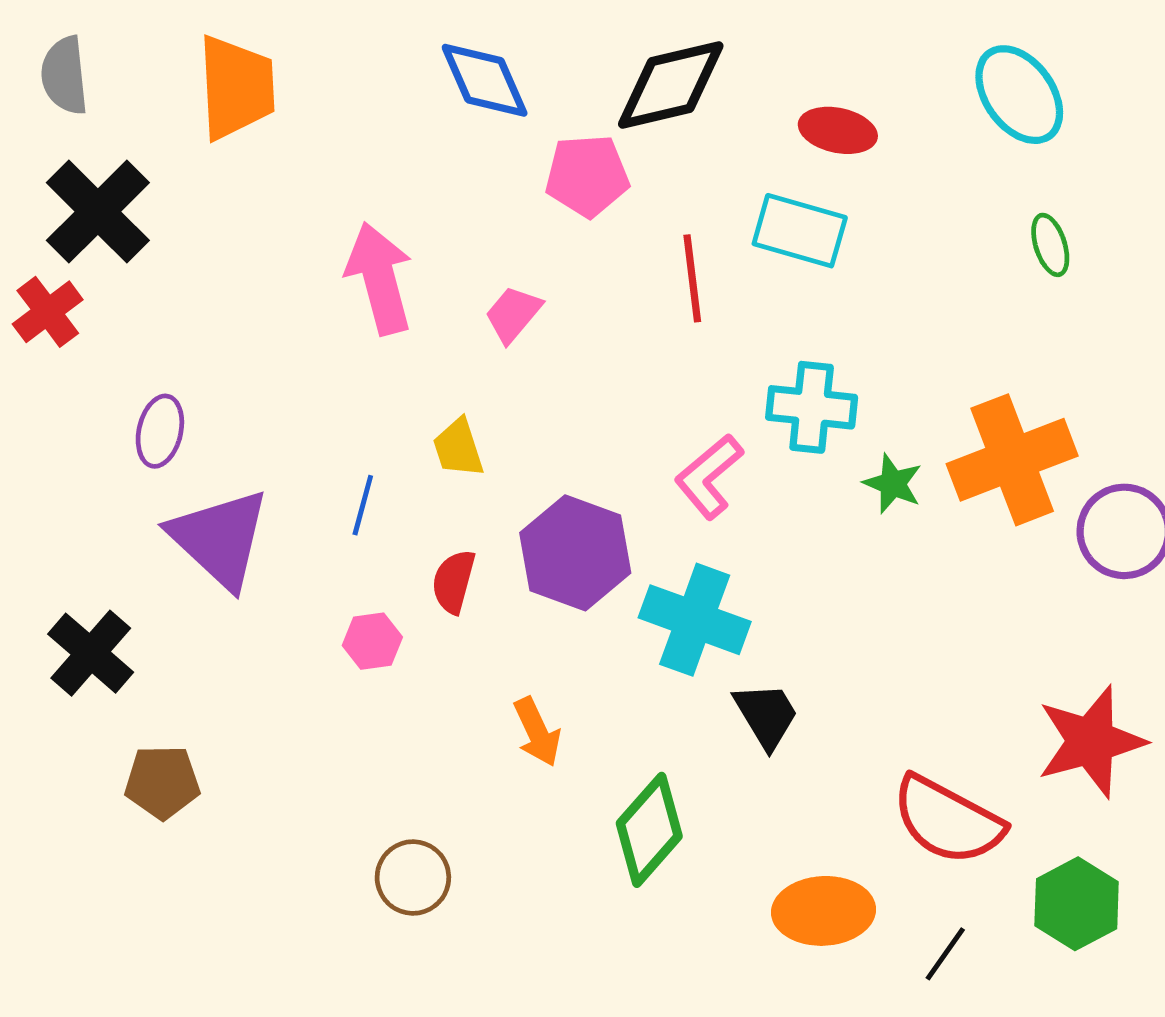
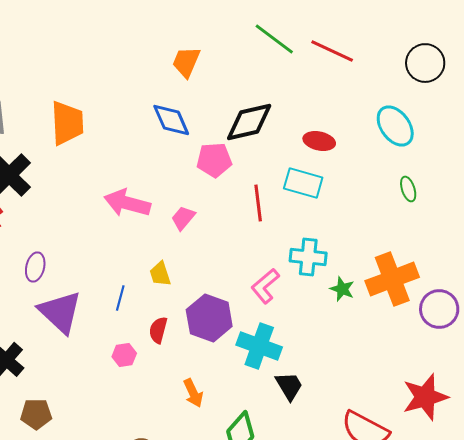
pink arrow: (380, 278) -> (127, 203), turned -60

